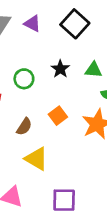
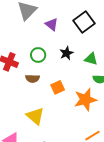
purple triangle: (32, 24) -> (52, 24), moved
brown semicircle: (24, 127) -> (32, 79), moved, turned 48

